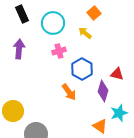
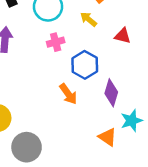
red triangle: (117, 74) -> (123, 36), moved

